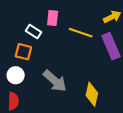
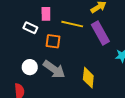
orange square: (23, 52) -> (53, 41), moved
white circle: (16, 75) -> (30, 67), moved

